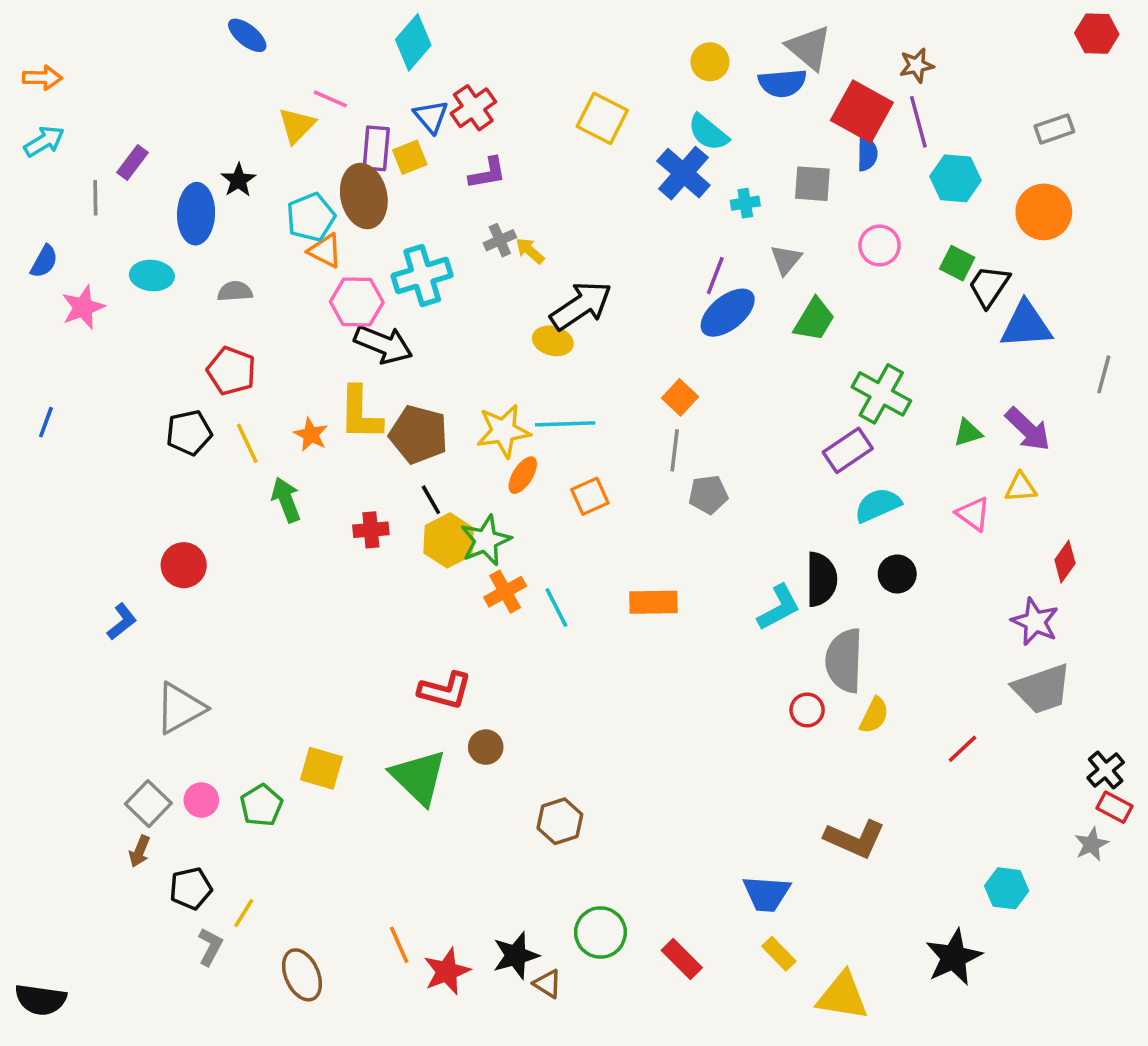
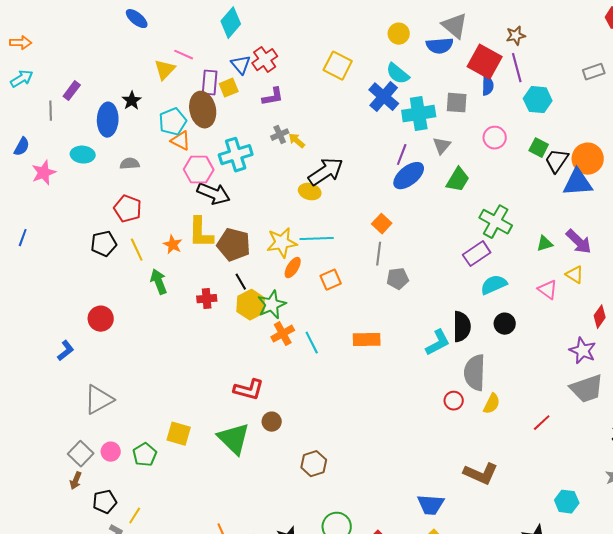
cyan cross: (745, 203) -> (419, 114), size x2.0
orange circle: (1044, 212) -> (588, 159), moved
yellow triangle: (1021, 487) -> (575, 275), turned 36

